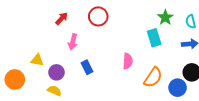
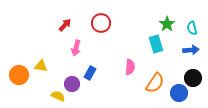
blue rectangle: (87, 67) -> (90, 73), turned 56
purple circle: (56, 72) -> (72, 84), moved
orange circle: (15, 79) -> (19, 75), moved

